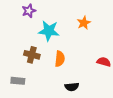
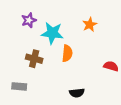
purple star: (29, 11) -> (29, 20), moved
orange semicircle: (60, 59) -> (67, 53), moved

